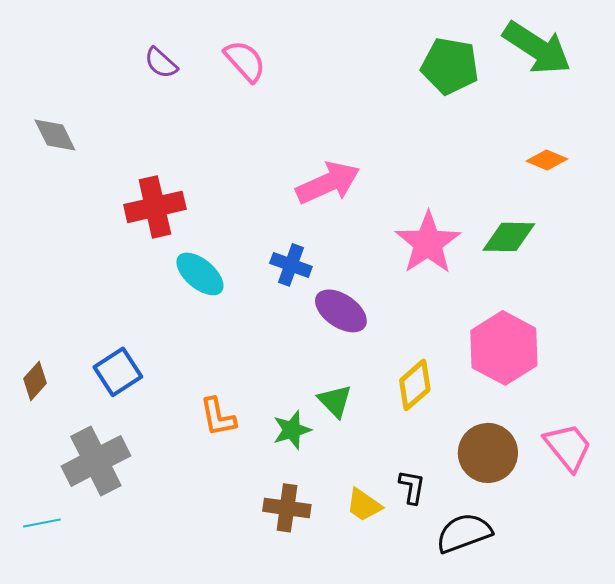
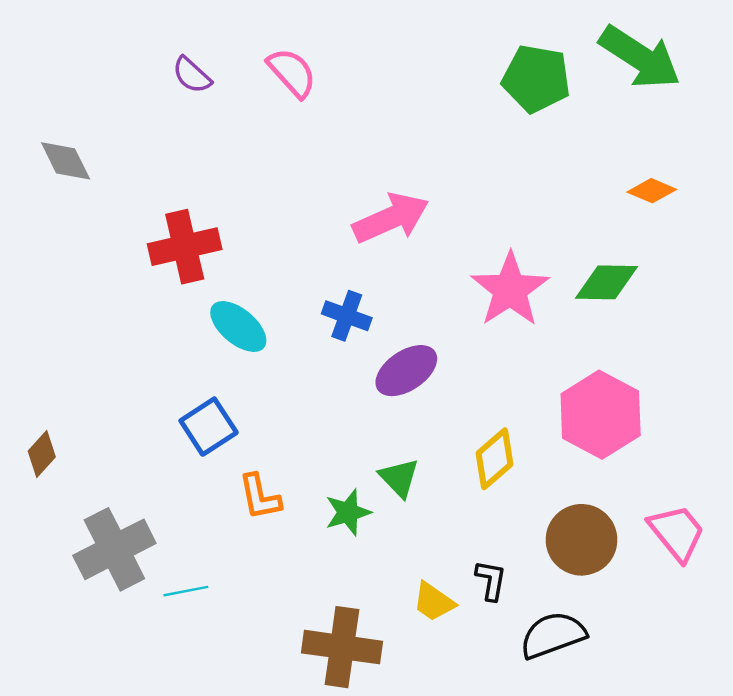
purple ellipse: (341, 311) -> (406, 371), turned -68
blue square: (118, 372) -> (209, 427), moved
brown cross: (287, 508) -> (342, 647), moved, size x1.4
cyan line: (42, 523) -> (186, 591), moved

